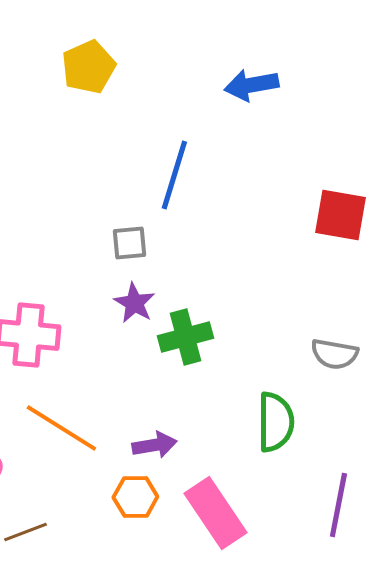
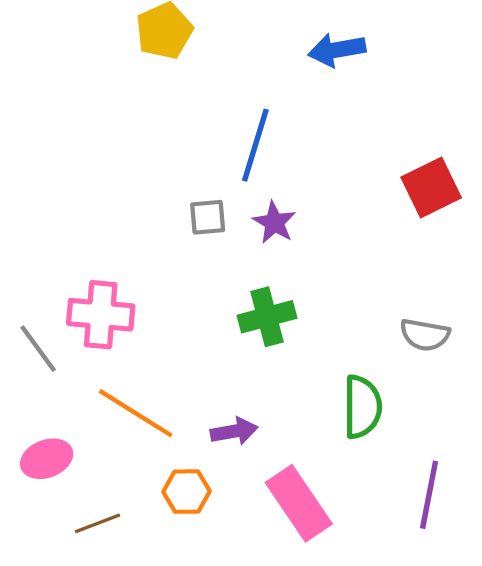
red square: (340, 215) -> (431, 188), turned -36
purple star: (134, 303) -> (274, 222), moved
orange hexagon: (135, 497) -> (186, 492), moved

